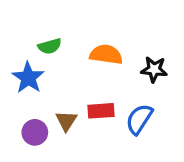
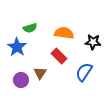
red rectangle: (101, 111) -> (59, 56), moved, turned 49

